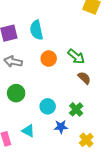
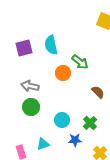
green arrow: (76, 56) -> (80, 62), moved
gray arrow: (13, 62) -> (30, 86), moved
cyan triangle: (28, 131) -> (43, 144), turned -48

